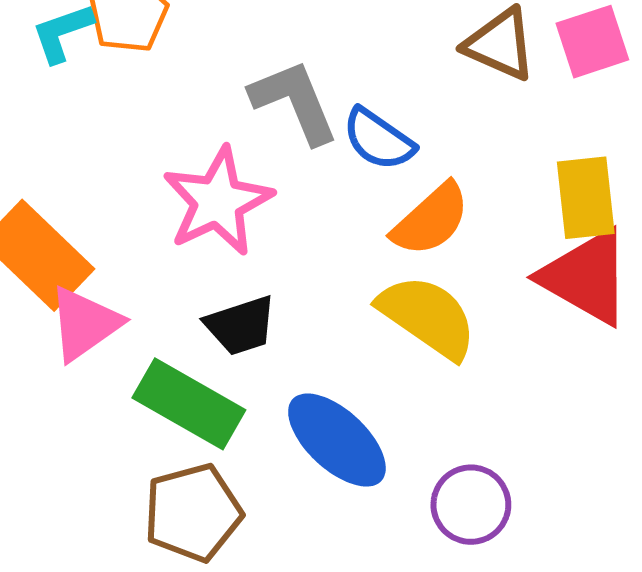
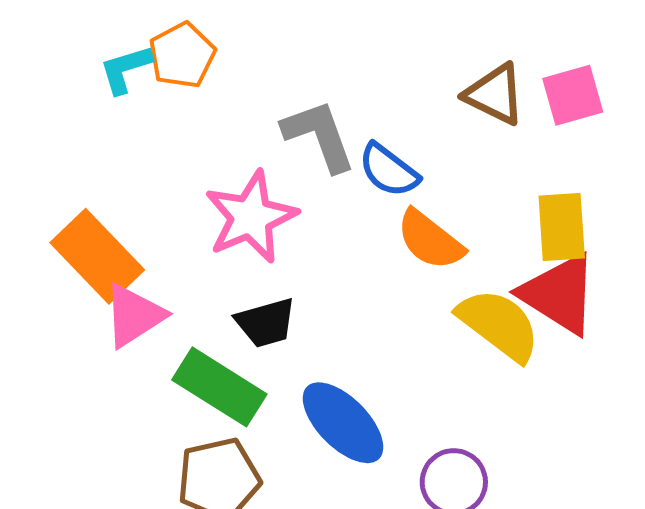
orange semicircle: (431, 220) -> (430, 240), turned 78
yellow semicircle: (428, 317) -> (499, 325), moved

